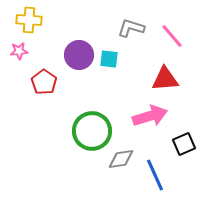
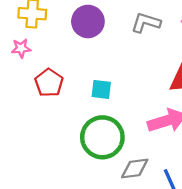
purple circle: (79, 55) -> (88, 21), moved
cyan square: (109, 59) -> (101, 89), moved

